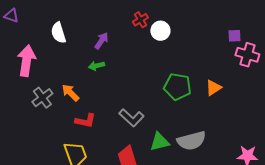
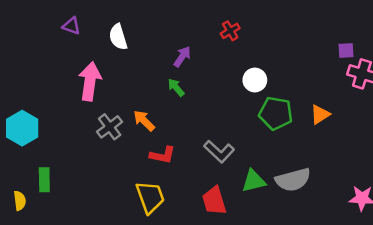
white circle: (160, 31) -> (255, 80), moved
white semicircle: (58, 33) -> (118, 37), moved
green arrow: (96, 66) -> (176, 87), turned 63

